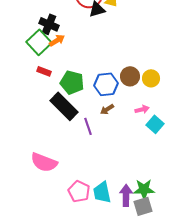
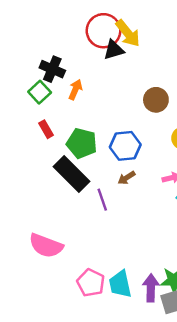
orange arrow: (57, 40) -> (75, 90), moved, turned -35
green square: (39, 42) -> (40, 92), size x0.7
red rectangle: (44, 71) -> (46, 129), turned 40
brown circle: (130, 76) -> (156, 100), moved

